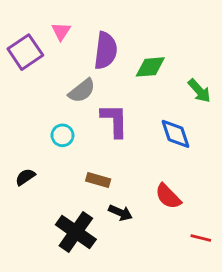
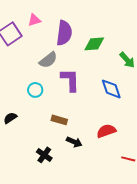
pink triangle: (61, 31) -> (34, 20), turned 40
red semicircle: (168, 196) -> (106, 131), turned 114
black cross: (76, 232) -> (44, 155), size x0.6

